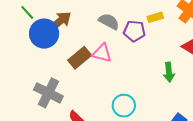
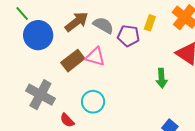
yellow rectangle: (155, 17) -> (150, 23), turned -56
brown arrow: (60, 21) -> (77, 22), moved
cyan circle: (124, 106) -> (93, 102), moved

